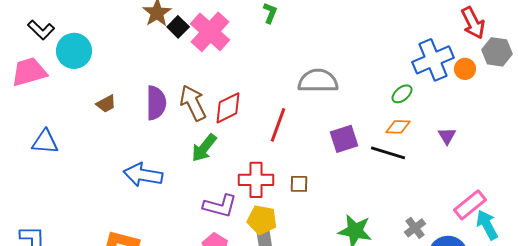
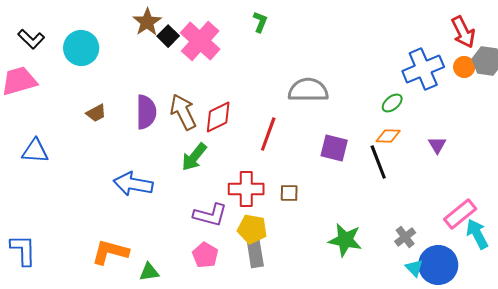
cyan circle: (74, 51) -> (81, 48), moved
orange circle: (465, 69) -> (464, 67), moved
purple square: (344, 139) -> (334, 148), turned 32
black line: (388, 153) -> (378, 162), turned 52

